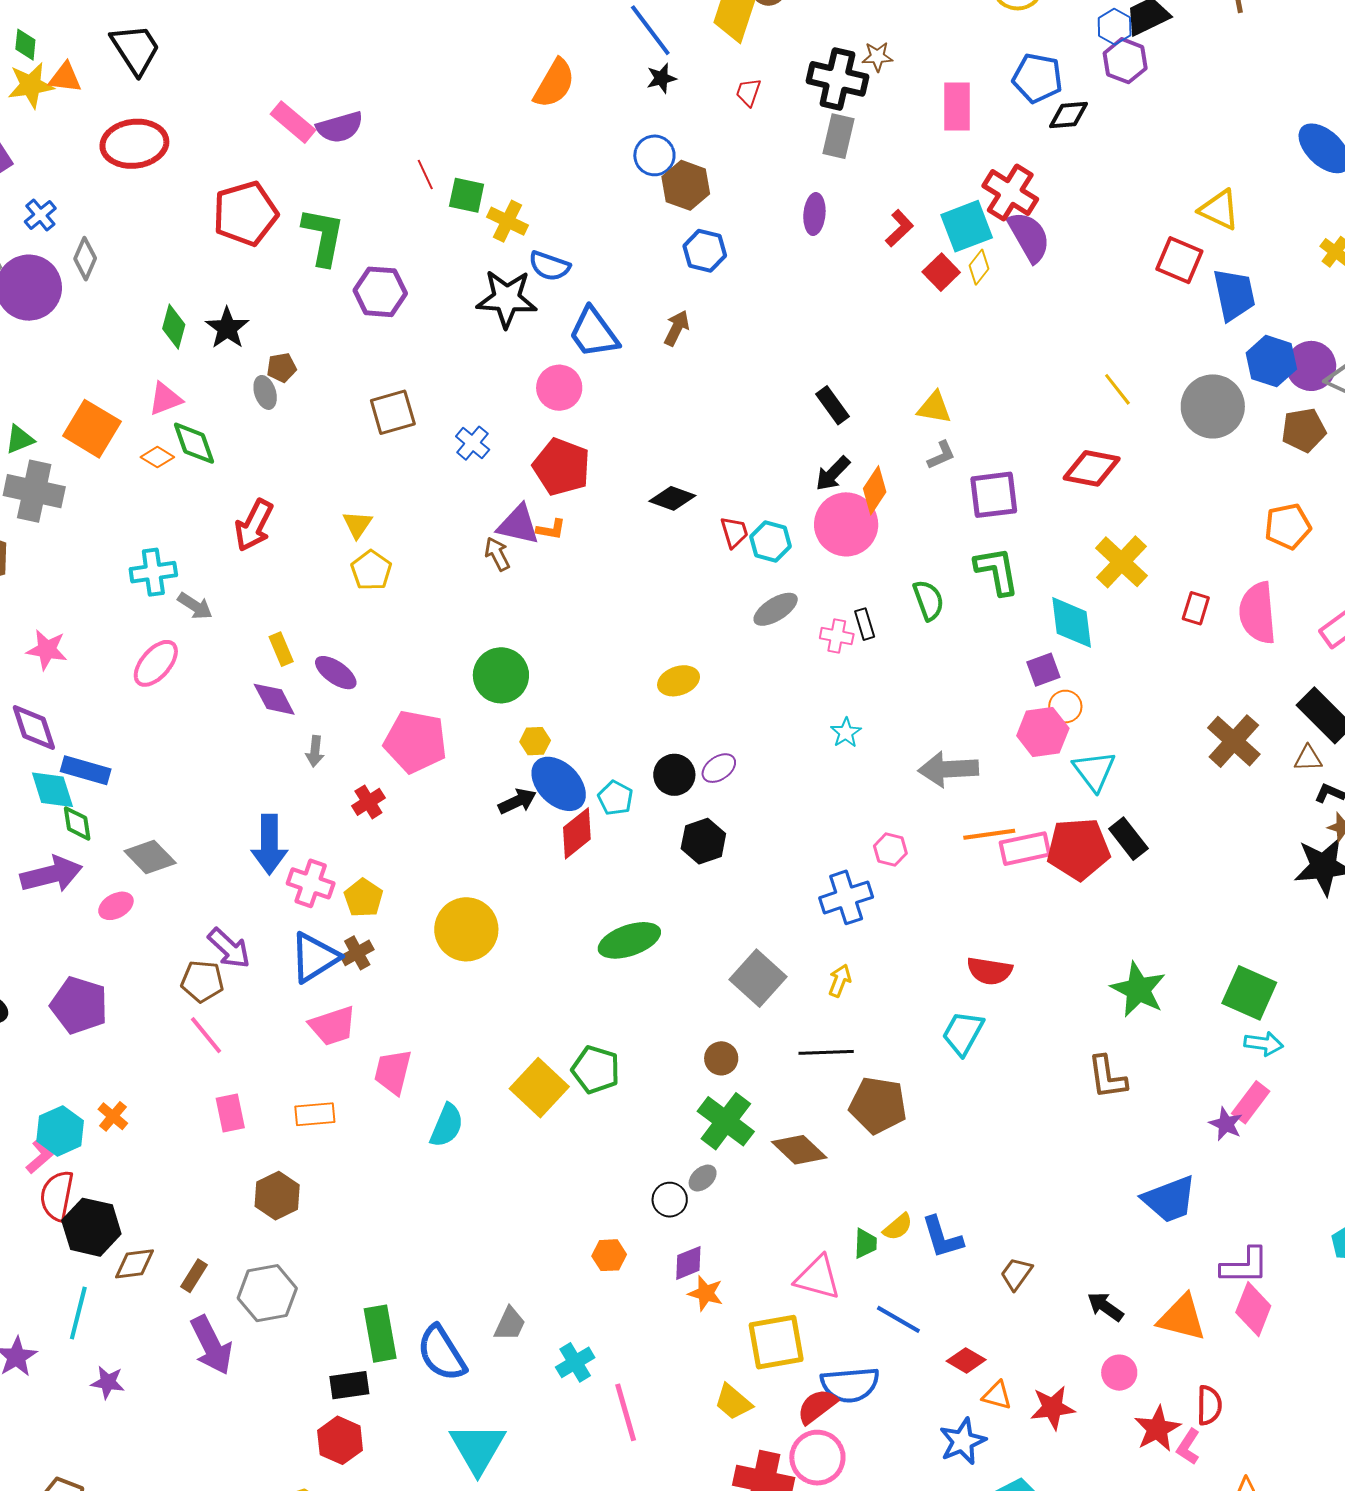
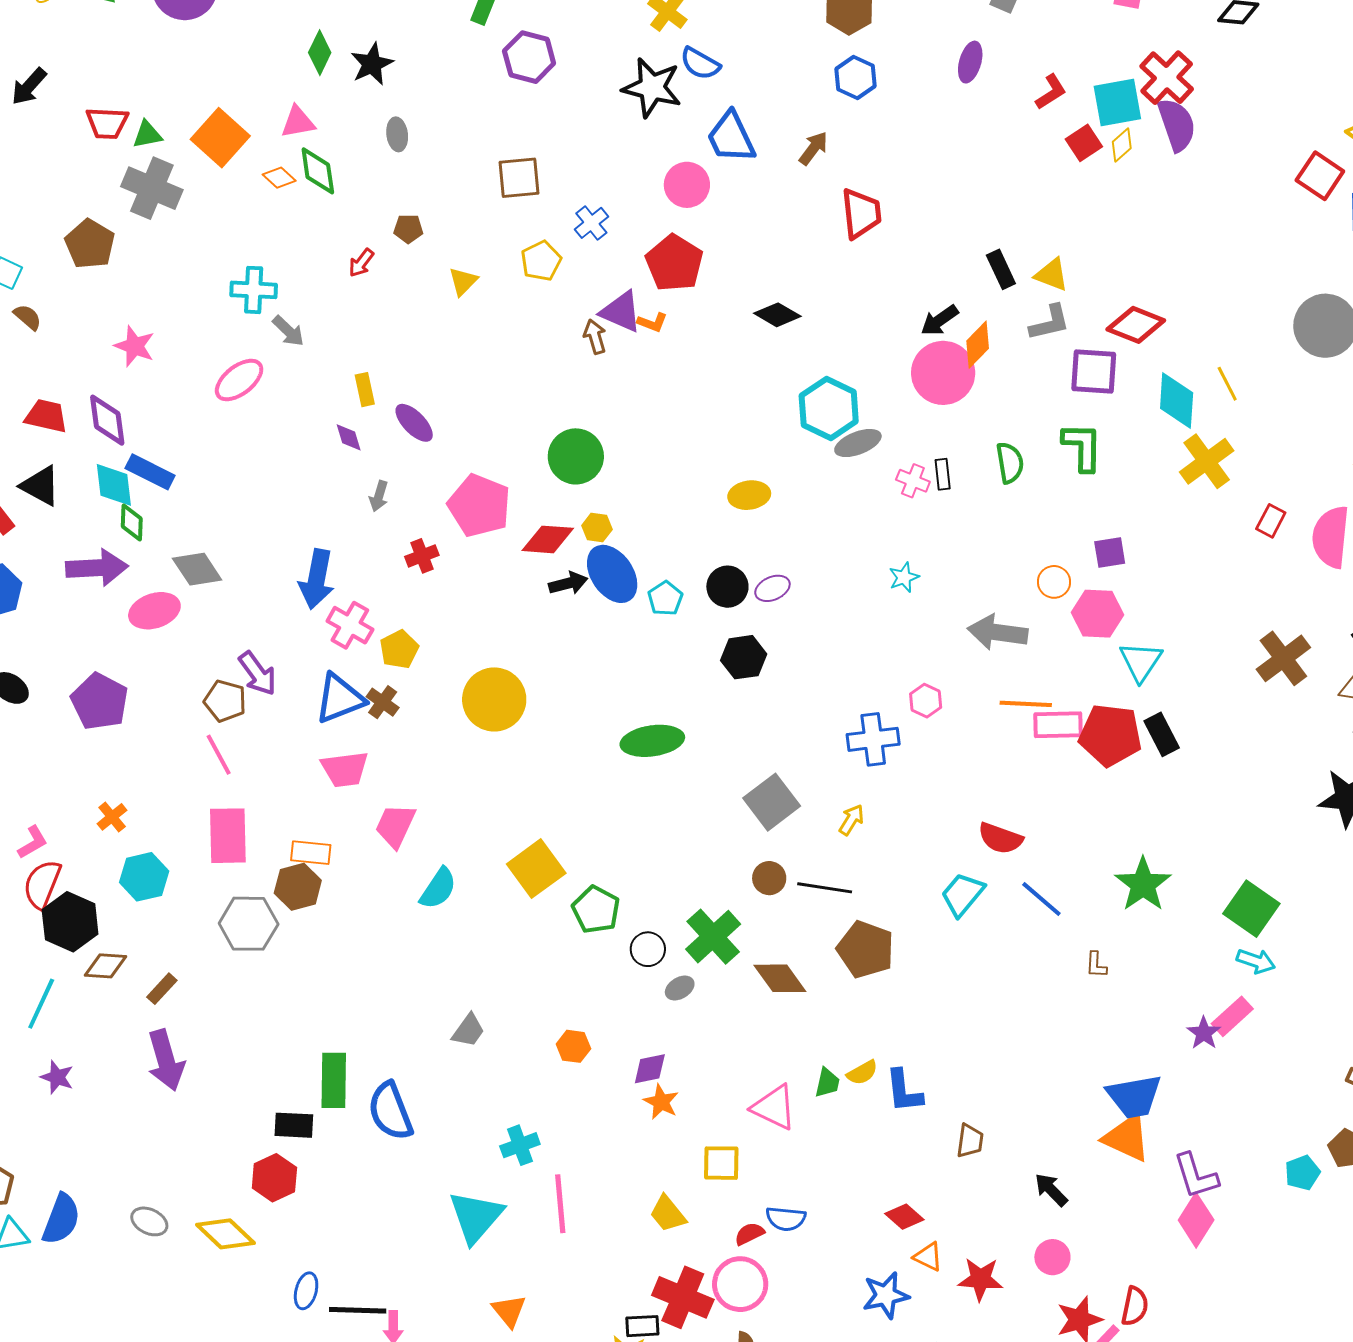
brown pentagon: (282, 368) -> (408, 229), moved
yellow line: (1117, 389) -> (1227, 384), moved
black rectangle: (833, 405) -> (1001, 269), moved
gray L-shape: (941, 455) -> (1050, 323), size x1.4
red diamond: (1092, 468) -> (1136, 325), moved
red arrow: (254, 525) -> (361, 263), size x0.6
red trapezoid: (734, 532) -> (861, 213), moved, size x1.6
cyan hexagon: (770, 541) -> (829, 408), moved, size x1.5
yellow pentagon: (371, 570) -> (541, 261), moved
cyan diamond: (1072, 622) -> (1177, 401), moved
purple diamond: (274, 699) -> (349, 437), size x0.7
orange circle: (1065, 707) -> (1054, 582), moved
red diamond: (577, 833) -> (548, 539), moved, turned 32
pink ellipse: (116, 906) -> (154, 611), size x1.4
brown cross: (357, 953) -> (383, 702), turned -36
brown circle: (721, 1058) -> (769, 878), moved
green pentagon: (596, 1070) -> (596, 910), moved
brown L-shape: (1107, 1077) -> (1096, 965), size x0.6
pink rectangle: (230, 1113) -> (228, 836), size x1.5
cyan hexagon: (60, 1131) -> (144, 877), moved
brown hexagon: (277, 1196) -> (298, 887), moved
black circle: (670, 1200) -> (648, 949), moved
purple L-shape: (1245, 1266) -> (1196, 1176), turned 62
brown trapezoid: (1016, 1274) -> (970, 1141), turned 141
gray hexagon: (267, 1293) -> (249, 924), moved
orange triangle: (1182, 1318) -> (1127, 1138), moved
blue line: (898, 1319) -> (1041, 899), moved
gray trapezoid: (510, 1324) -> (468, 1030), moved
yellow square: (776, 1342) -> (721, 1163), size x0.7
blue semicircle: (850, 1385) -> (786, 1219), size x0.7
red semicircle: (817, 1406) -> (749, 1234), size x0.7
cyan triangle: (478, 1448) -> (476, 1217), moved

